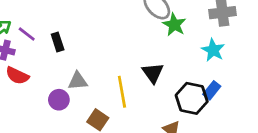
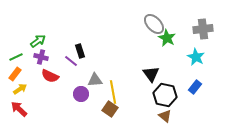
purple line: (27, 34) -> (71, 61), moved
yellow line: (122, 92) -> (113, 92), moved
black hexagon: (192, 98) -> (165, 95), moved

